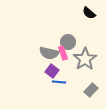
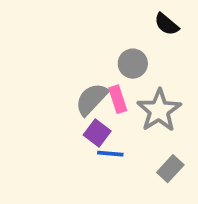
gray circle: (68, 42) -> (133, 64), moved
gray semicircle: (49, 53) -> (91, 99), turned 120

